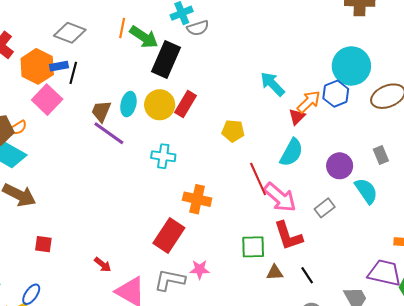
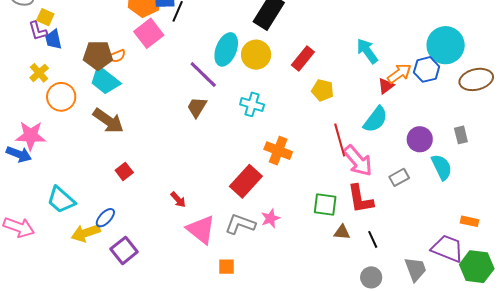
cyan ellipse: (128, 104) -> (226, 49), size x1.4
red rectangle: (186, 104) -> (303, 59), moved
brown trapezoid: (101, 111) -> (197, 107), moved
red square: (43, 244) -> (124, 171), turned 36
pink star: (200, 269) -> (270, 218), turned -30

